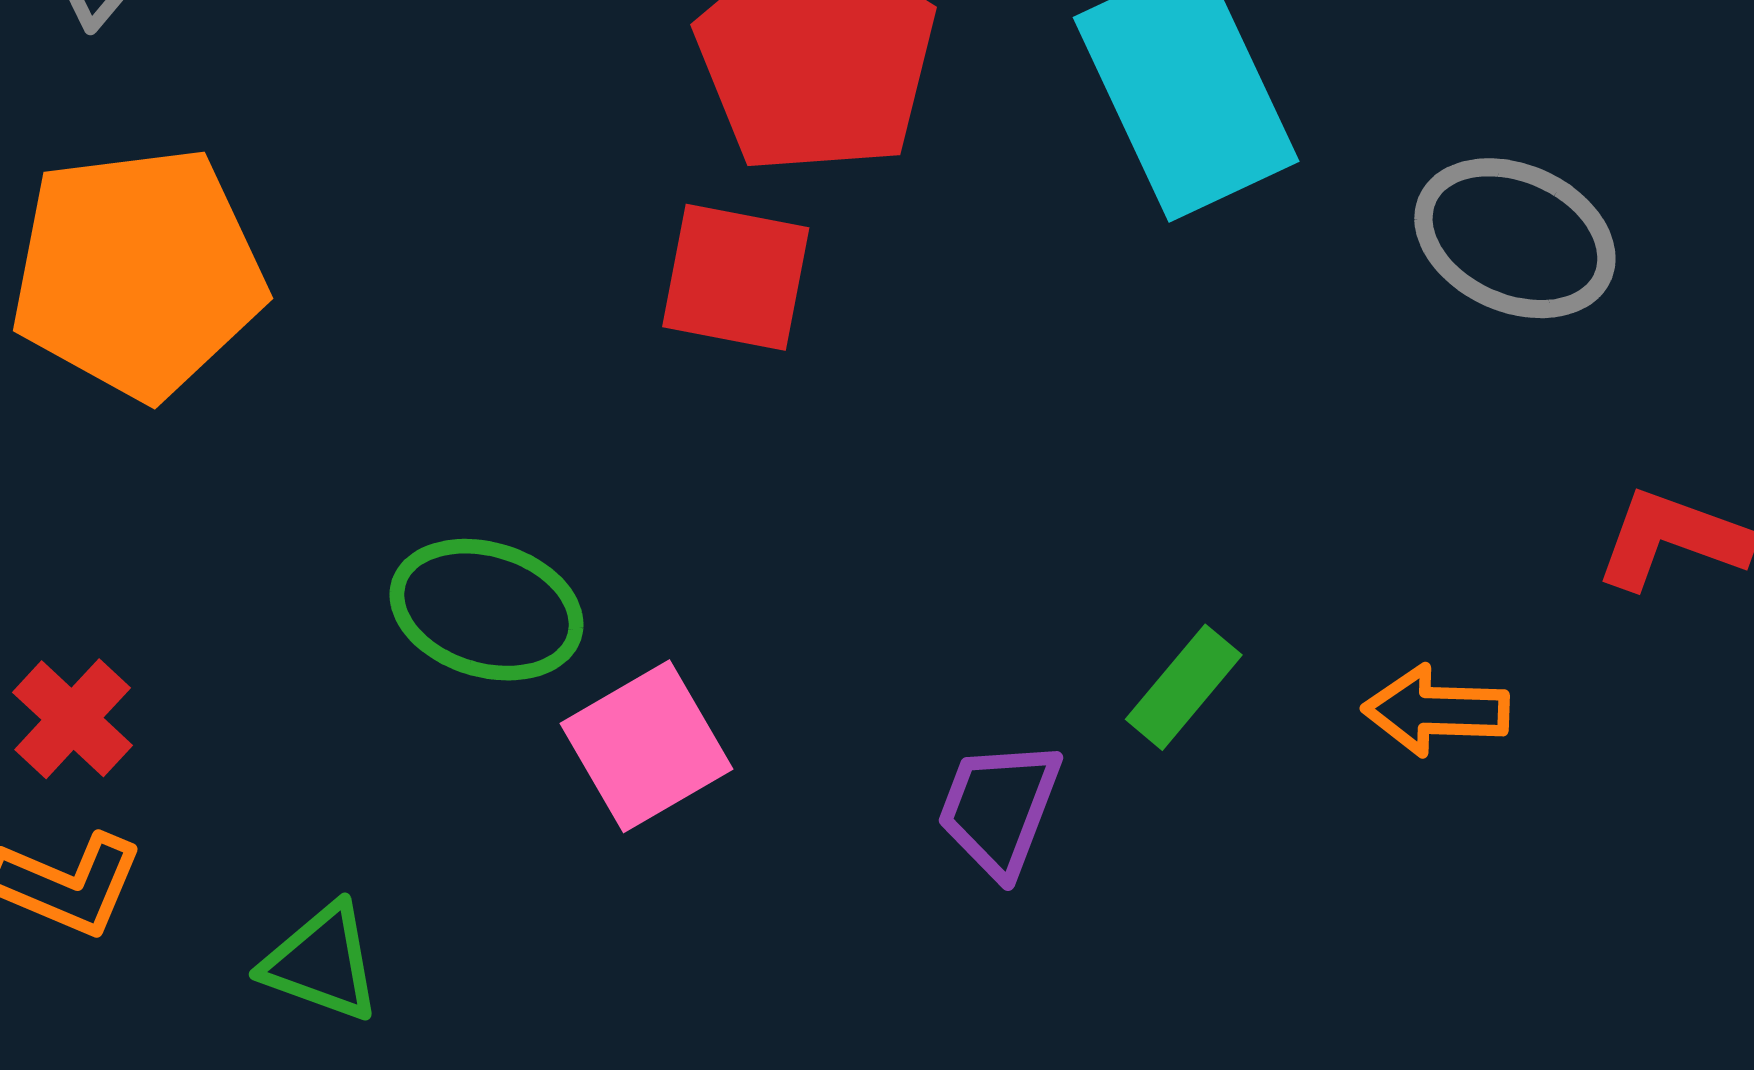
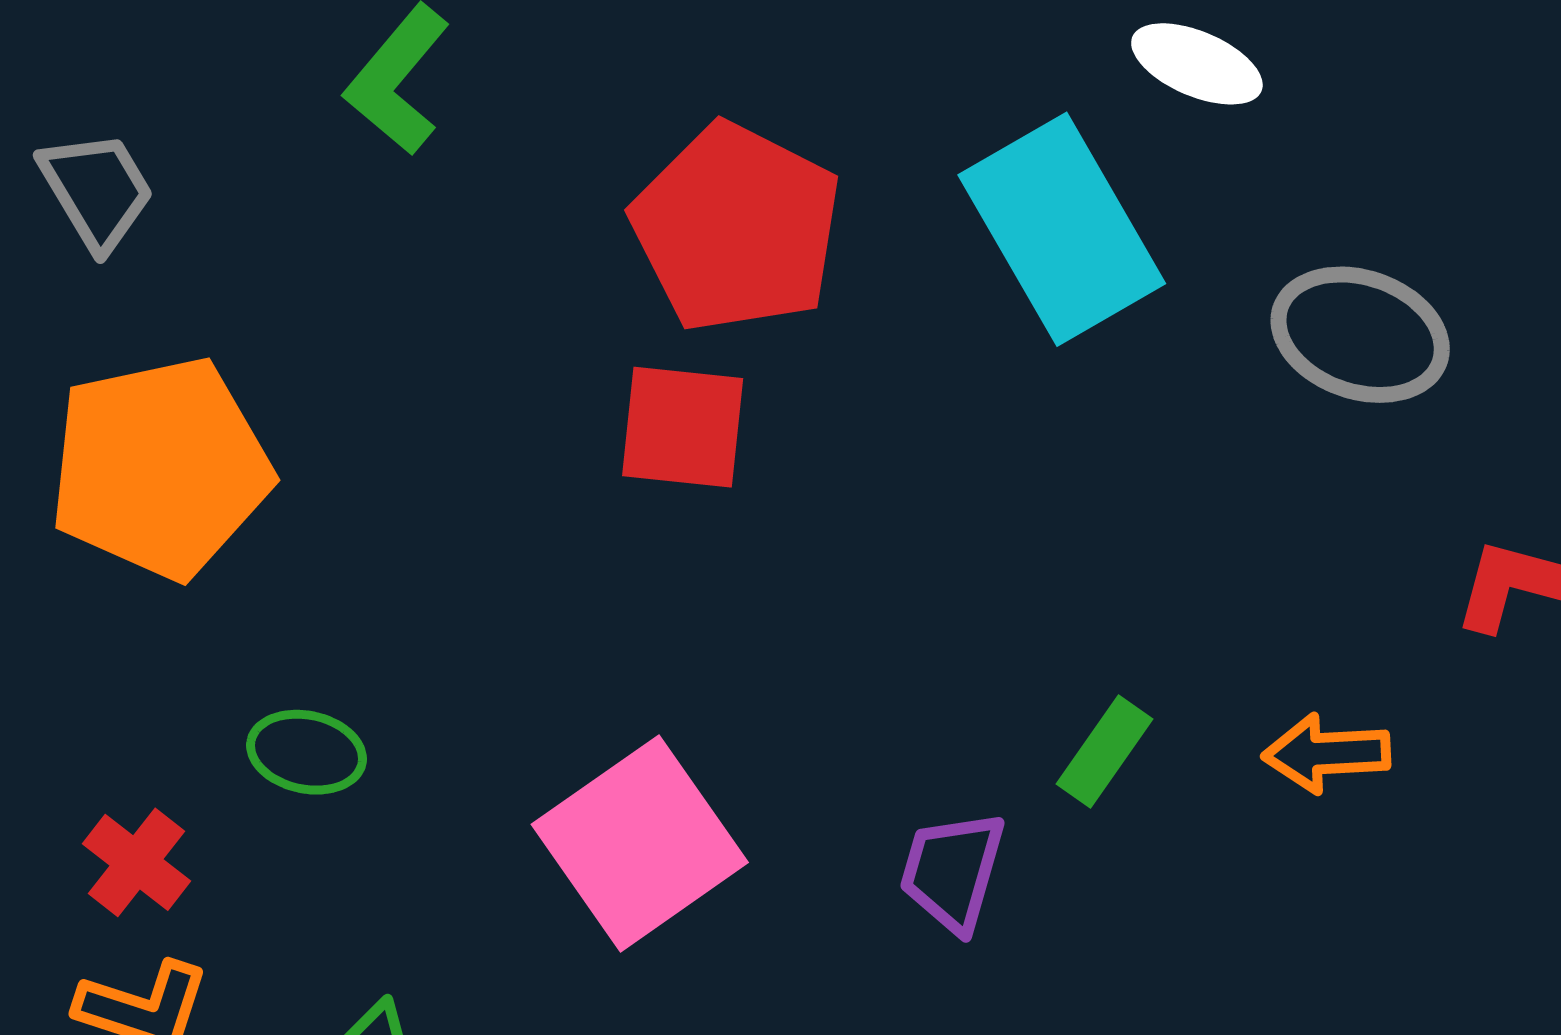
green ellipse: (486, 610) -> (307, 752), moved, size x0.7
pink square: (646, 746) -> (640, 843), size x1.4

